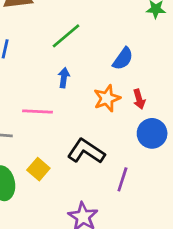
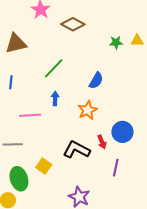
red arrow: (139, 99) -> (102, 142), moved
pink line: (38, 111) -> (30, 115), moved
purple line: (122, 179) -> (116, 168), moved

